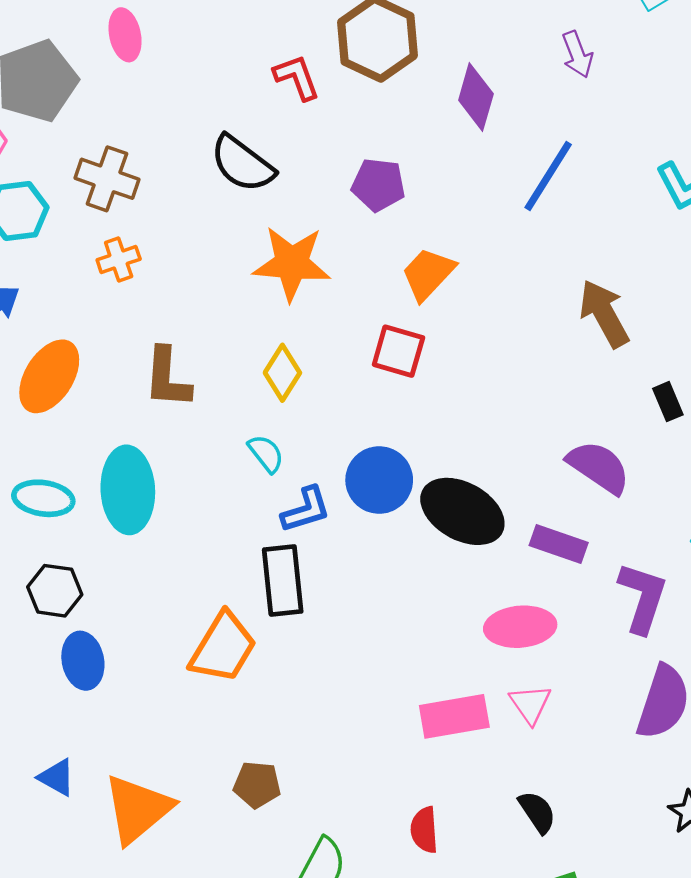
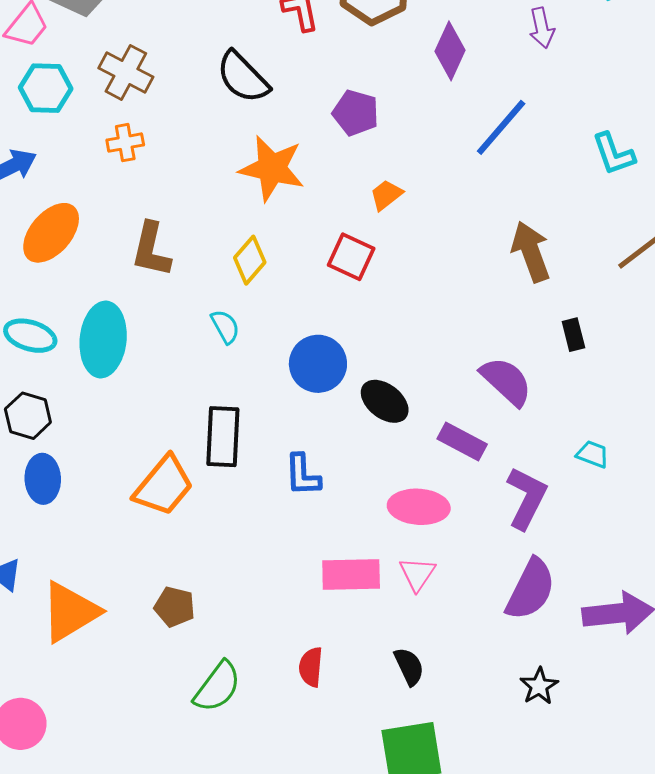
orange trapezoid: (428, 274) -> (386, 195), size x0.7
blue L-shape: (306, 510) -> (303, 475), moved, turned 96
black ellipse: (462, 511) -> (385, 401), size x0.7

